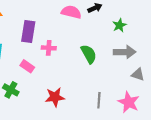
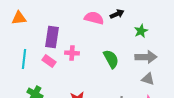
pink rectangle: (27, 66) -> (49, 61), moved
gray triangle: (138, 75) -> (148, 79), moved

